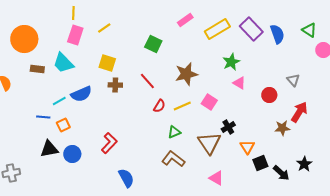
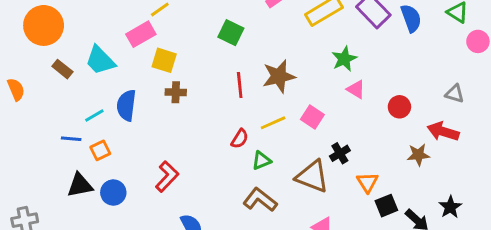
pink rectangle: (75, 35) -> (141, 34), moved, turned 42
brown rectangle: (37, 69) -> (62, 69), turned 32
gray triangle: (293, 80) -> (455, 94), moved, turned -32
red line: (147, 81) -> (240, 85), moved, turned 36
blue semicircle: (81, 94) -> (126, 105), turned 120
red semicircle: (159, 106) -> (240, 139), moved
red arrow: (299, 112) -> (443, 132), turned -105
brown triangle: (209, 143) -> (312, 177), turned -35

